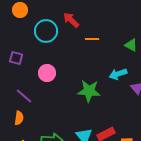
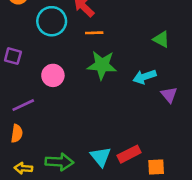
orange line: (92, 39) -> (94, 33), moved
green star: (89, 91) -> (102, 65), moved
purple line: (24, 96) -> (23, 105), turned -66

